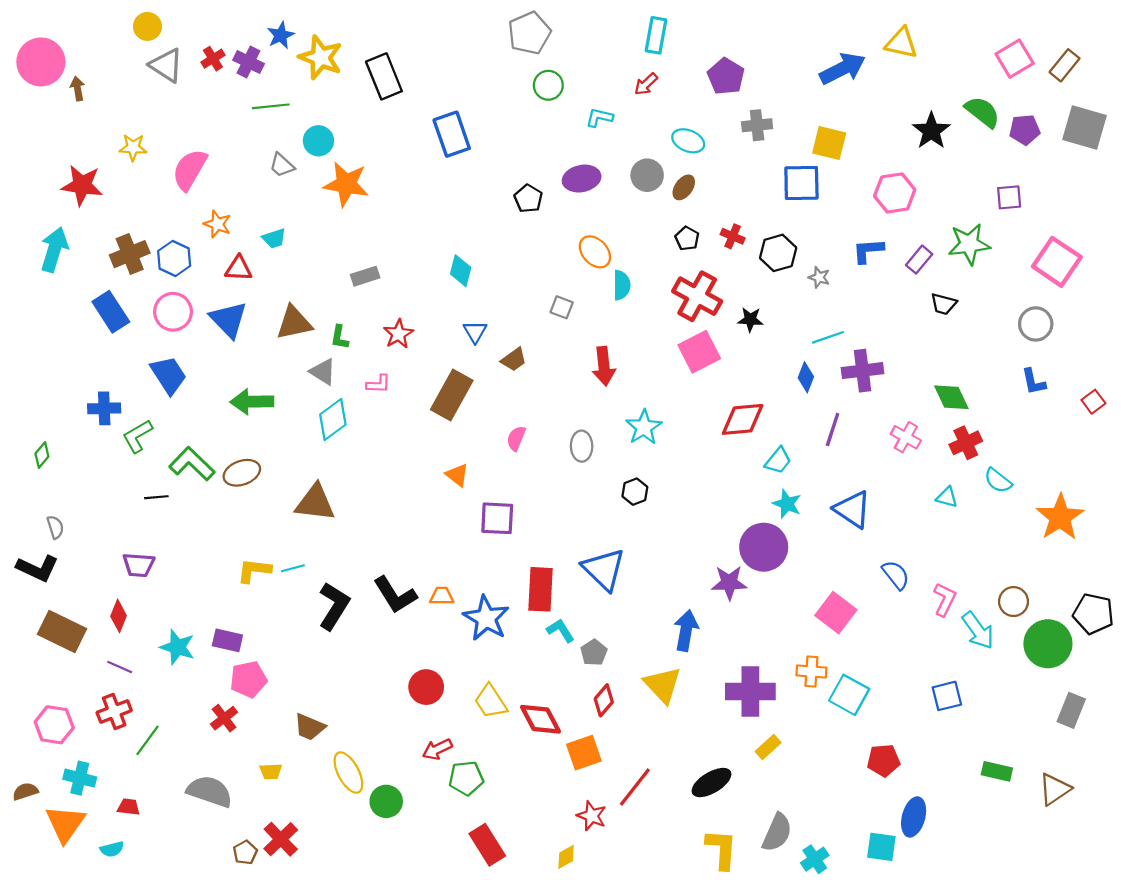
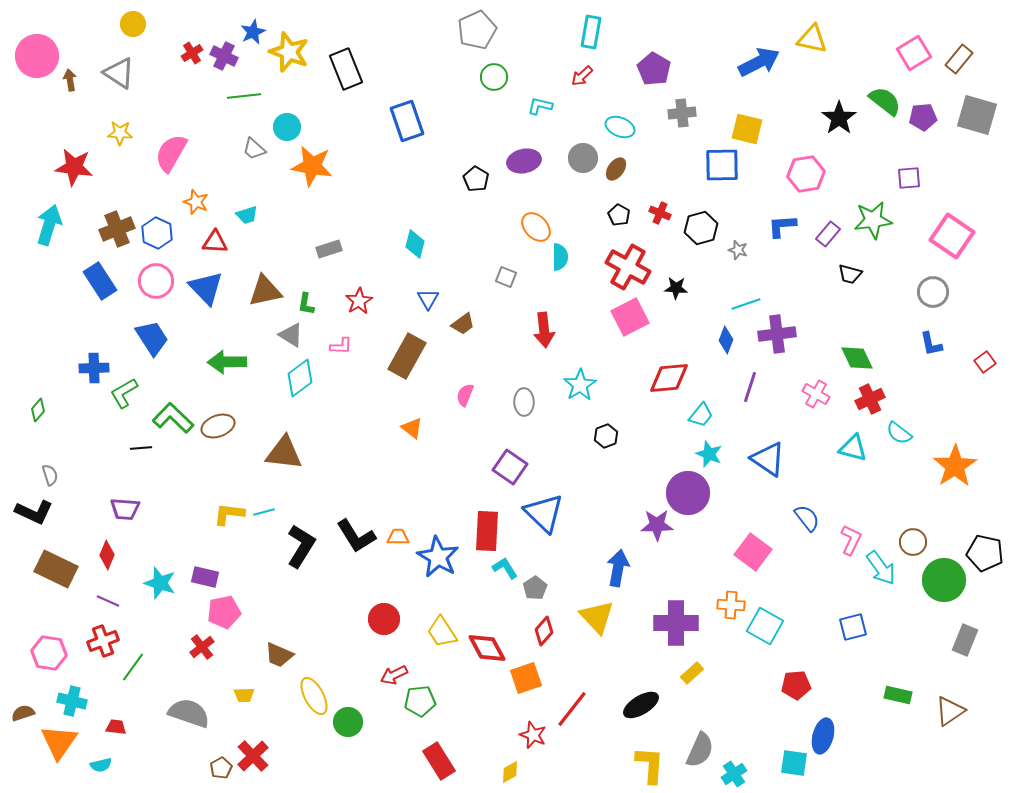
gray triangle: (166, 65) -> (119, 73), moved
black hexagon: (635, 492) -> (606, 436), moved
cyan triangle: (947, 497) -> (853, 448), size x1.4
purple square: (497, 518) -> (510, 467), moved, turned 32

